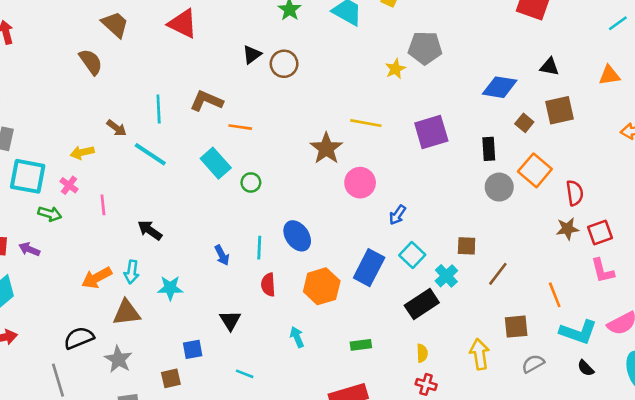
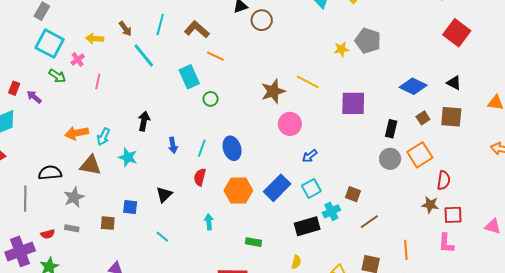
black arrow: (150, 230) -> (144, 121), moved, turned 48

